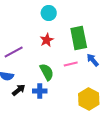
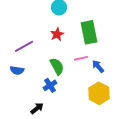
blue arrow: (93, 60) -> (98, 66), moved
black arrow: (19, 90) -> (37, 108), moved
blue cross: (40, 91) -> (50, 85), turned -32

